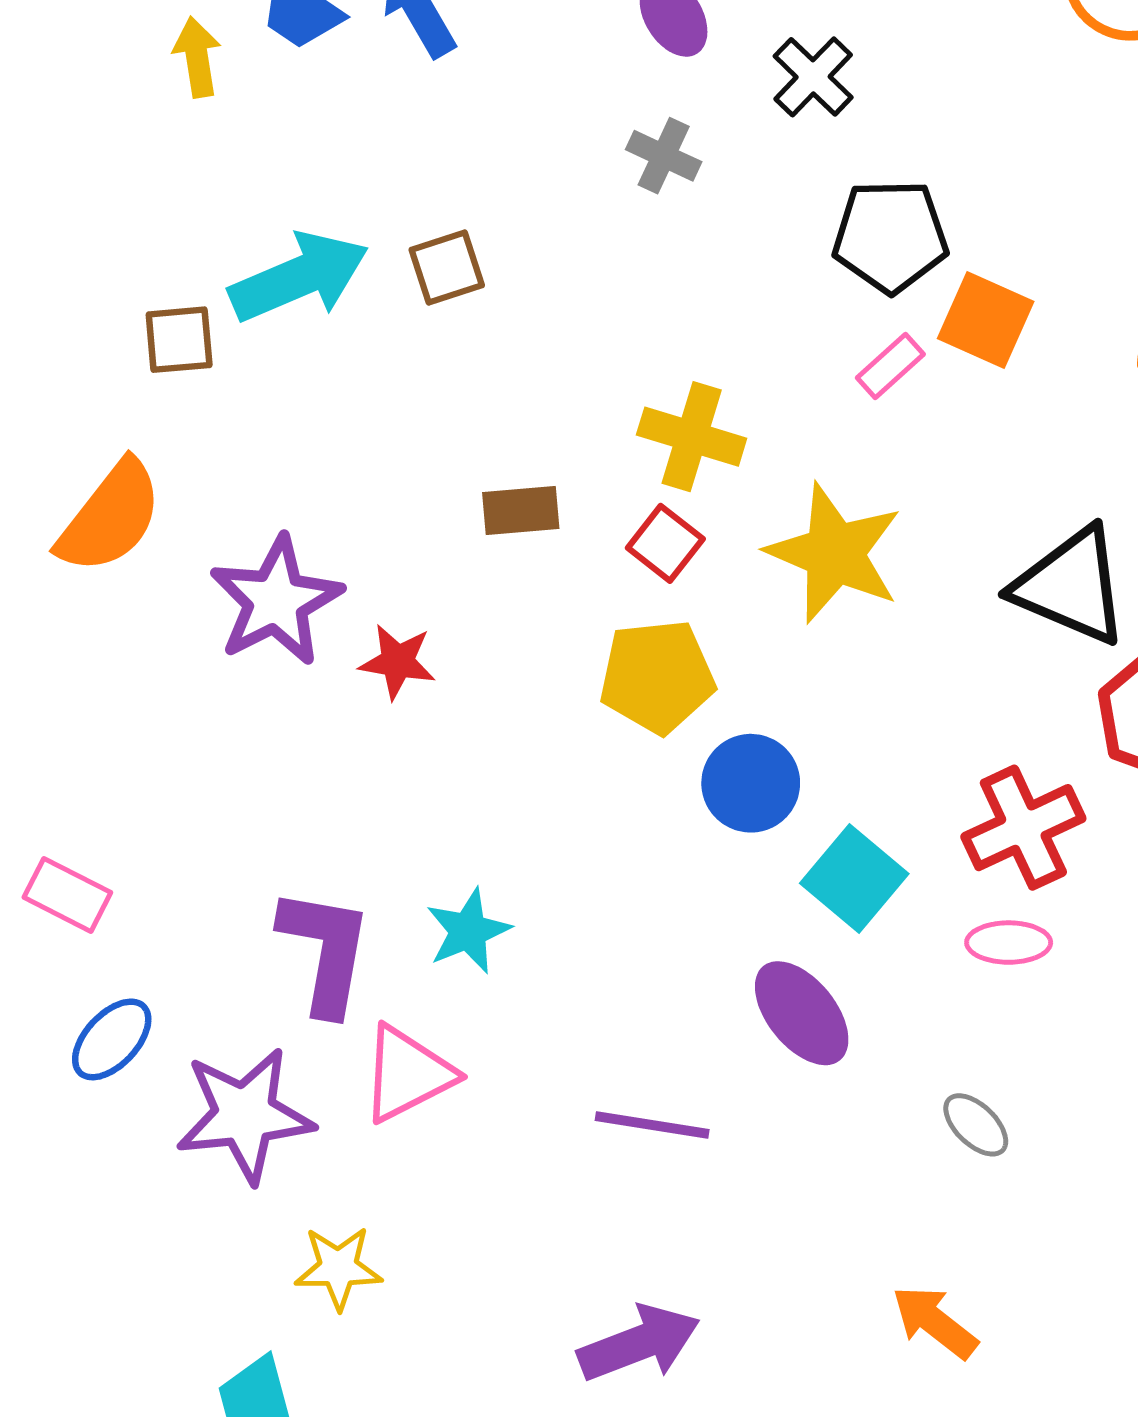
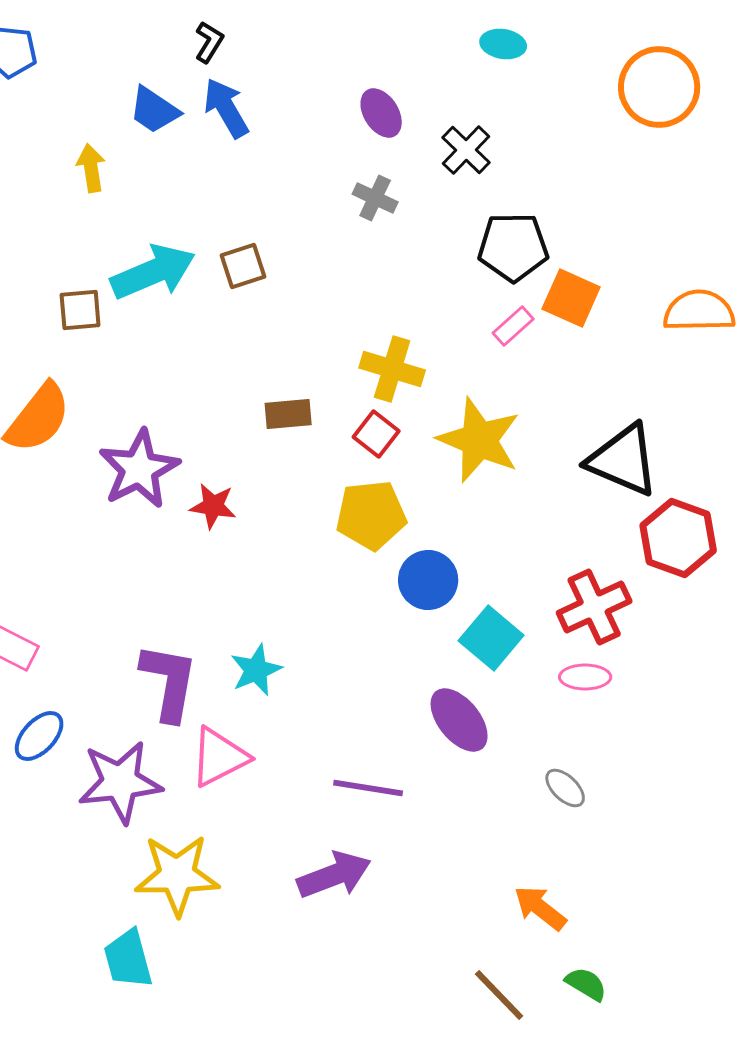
yellow arrow: (197, 57) -> (91, 168), moved
yellow star: (338, 1268) -> (177, 875), size x1.6
purple arrow: (639, 1343) -> (334, 875), moved

